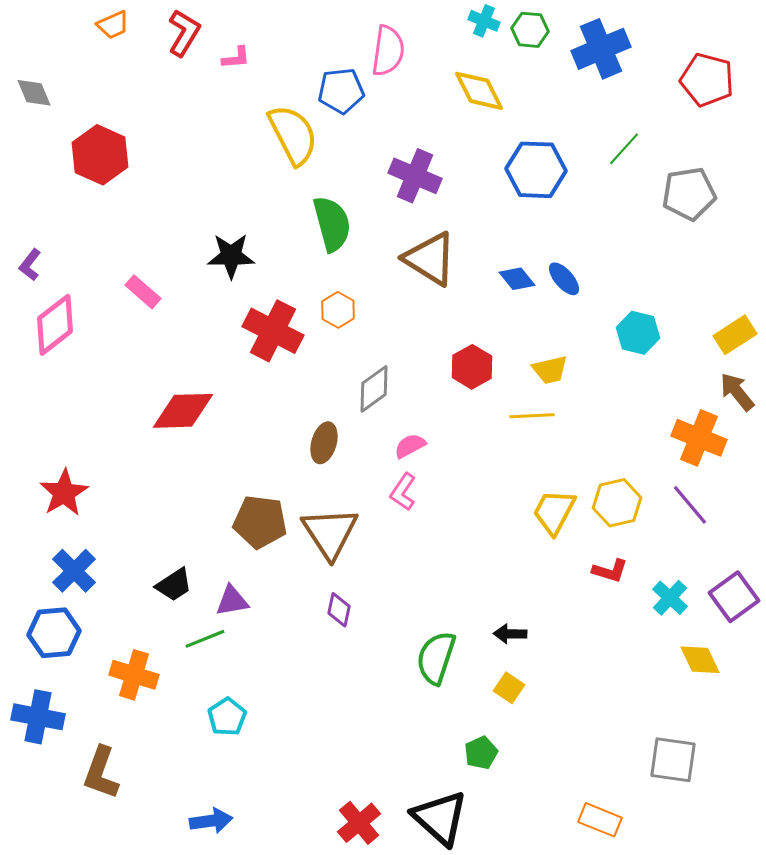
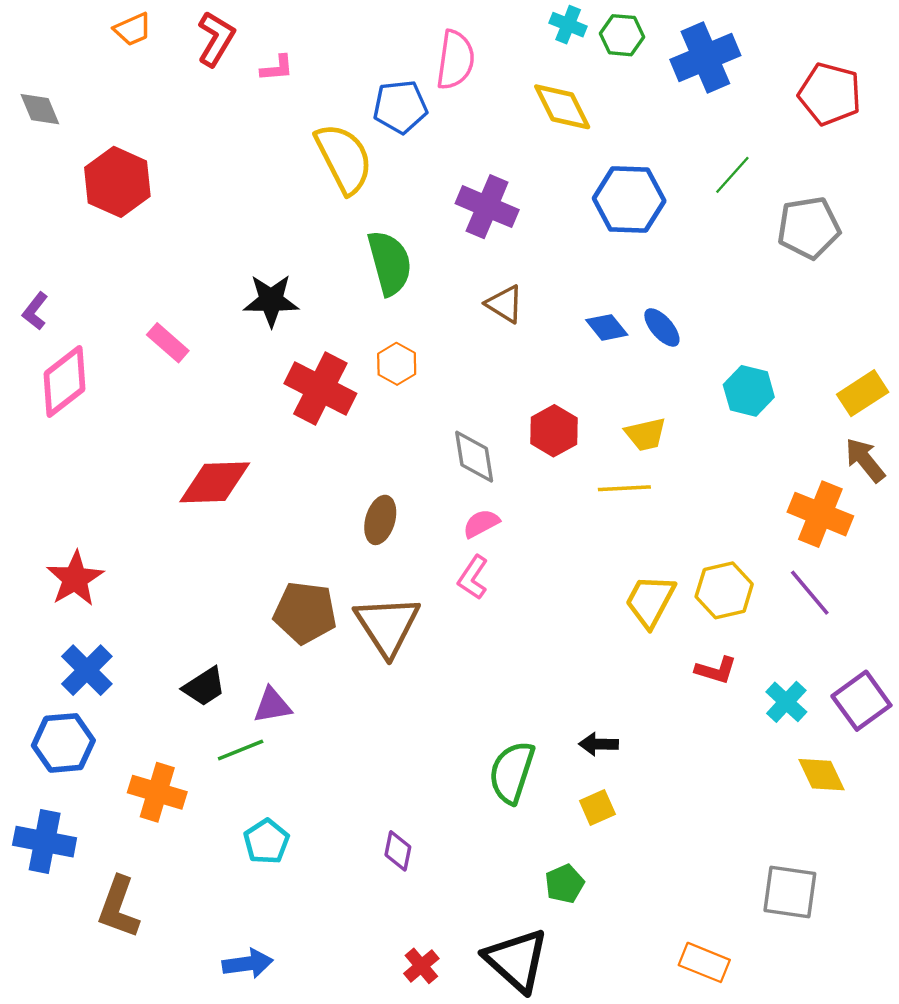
brown triangle: (430, 259) -> (505, 304), size x0.6
gray diamond: (374, 389) -> (474, 457), moved, turned -63
purple diamond: (339, 610) -> (398, 851), moved
yellow square: (509, 688) -> (597, 808), turned 32
red cross: (359, 823) -> (421, 966), size x0.7

